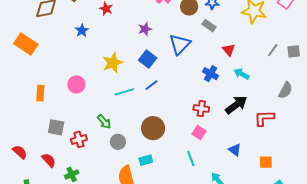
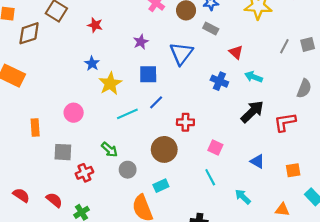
blue star: (82, 31) -> (92, 63), moved
blue square: (148, 59) -> (148, 74), turned -30
red cross: (201, 109) -> (185, 122), moved
gray square: (56, 127) -> (63, 152), moved

